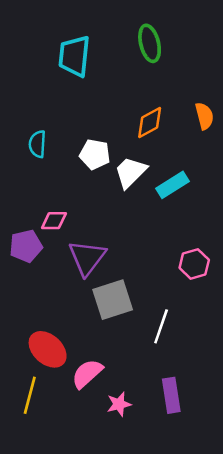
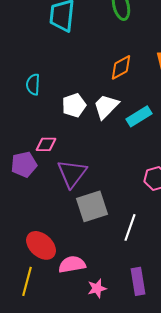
white pentagon: (95, 154) -> (74, 105), moved, turned -30
pink semicircle: (87, 374) -> (72, 264), turned 32

